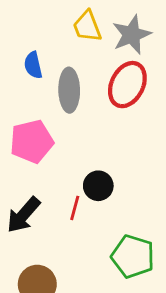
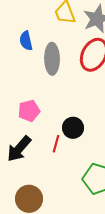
pink pentagon: (32, 141) -> (29, 111), moved, size x0.7

